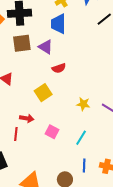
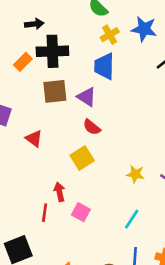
red semicircle: (59, 68) -> (92, 127), moved, turned 56
red arrow: (27, 118) -> (59, 192), turned -112
pink square: (52, 132) -> (81, 212), moved

